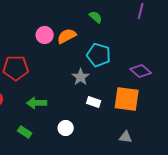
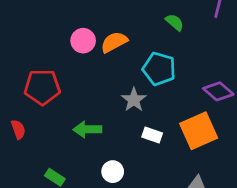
green semicircle: (96, 17) -> (175, 22), moved
orange square: (127, 99) -> (199, 131), turned -32
green arrow: (37, 103) -> (87, 129), moved

